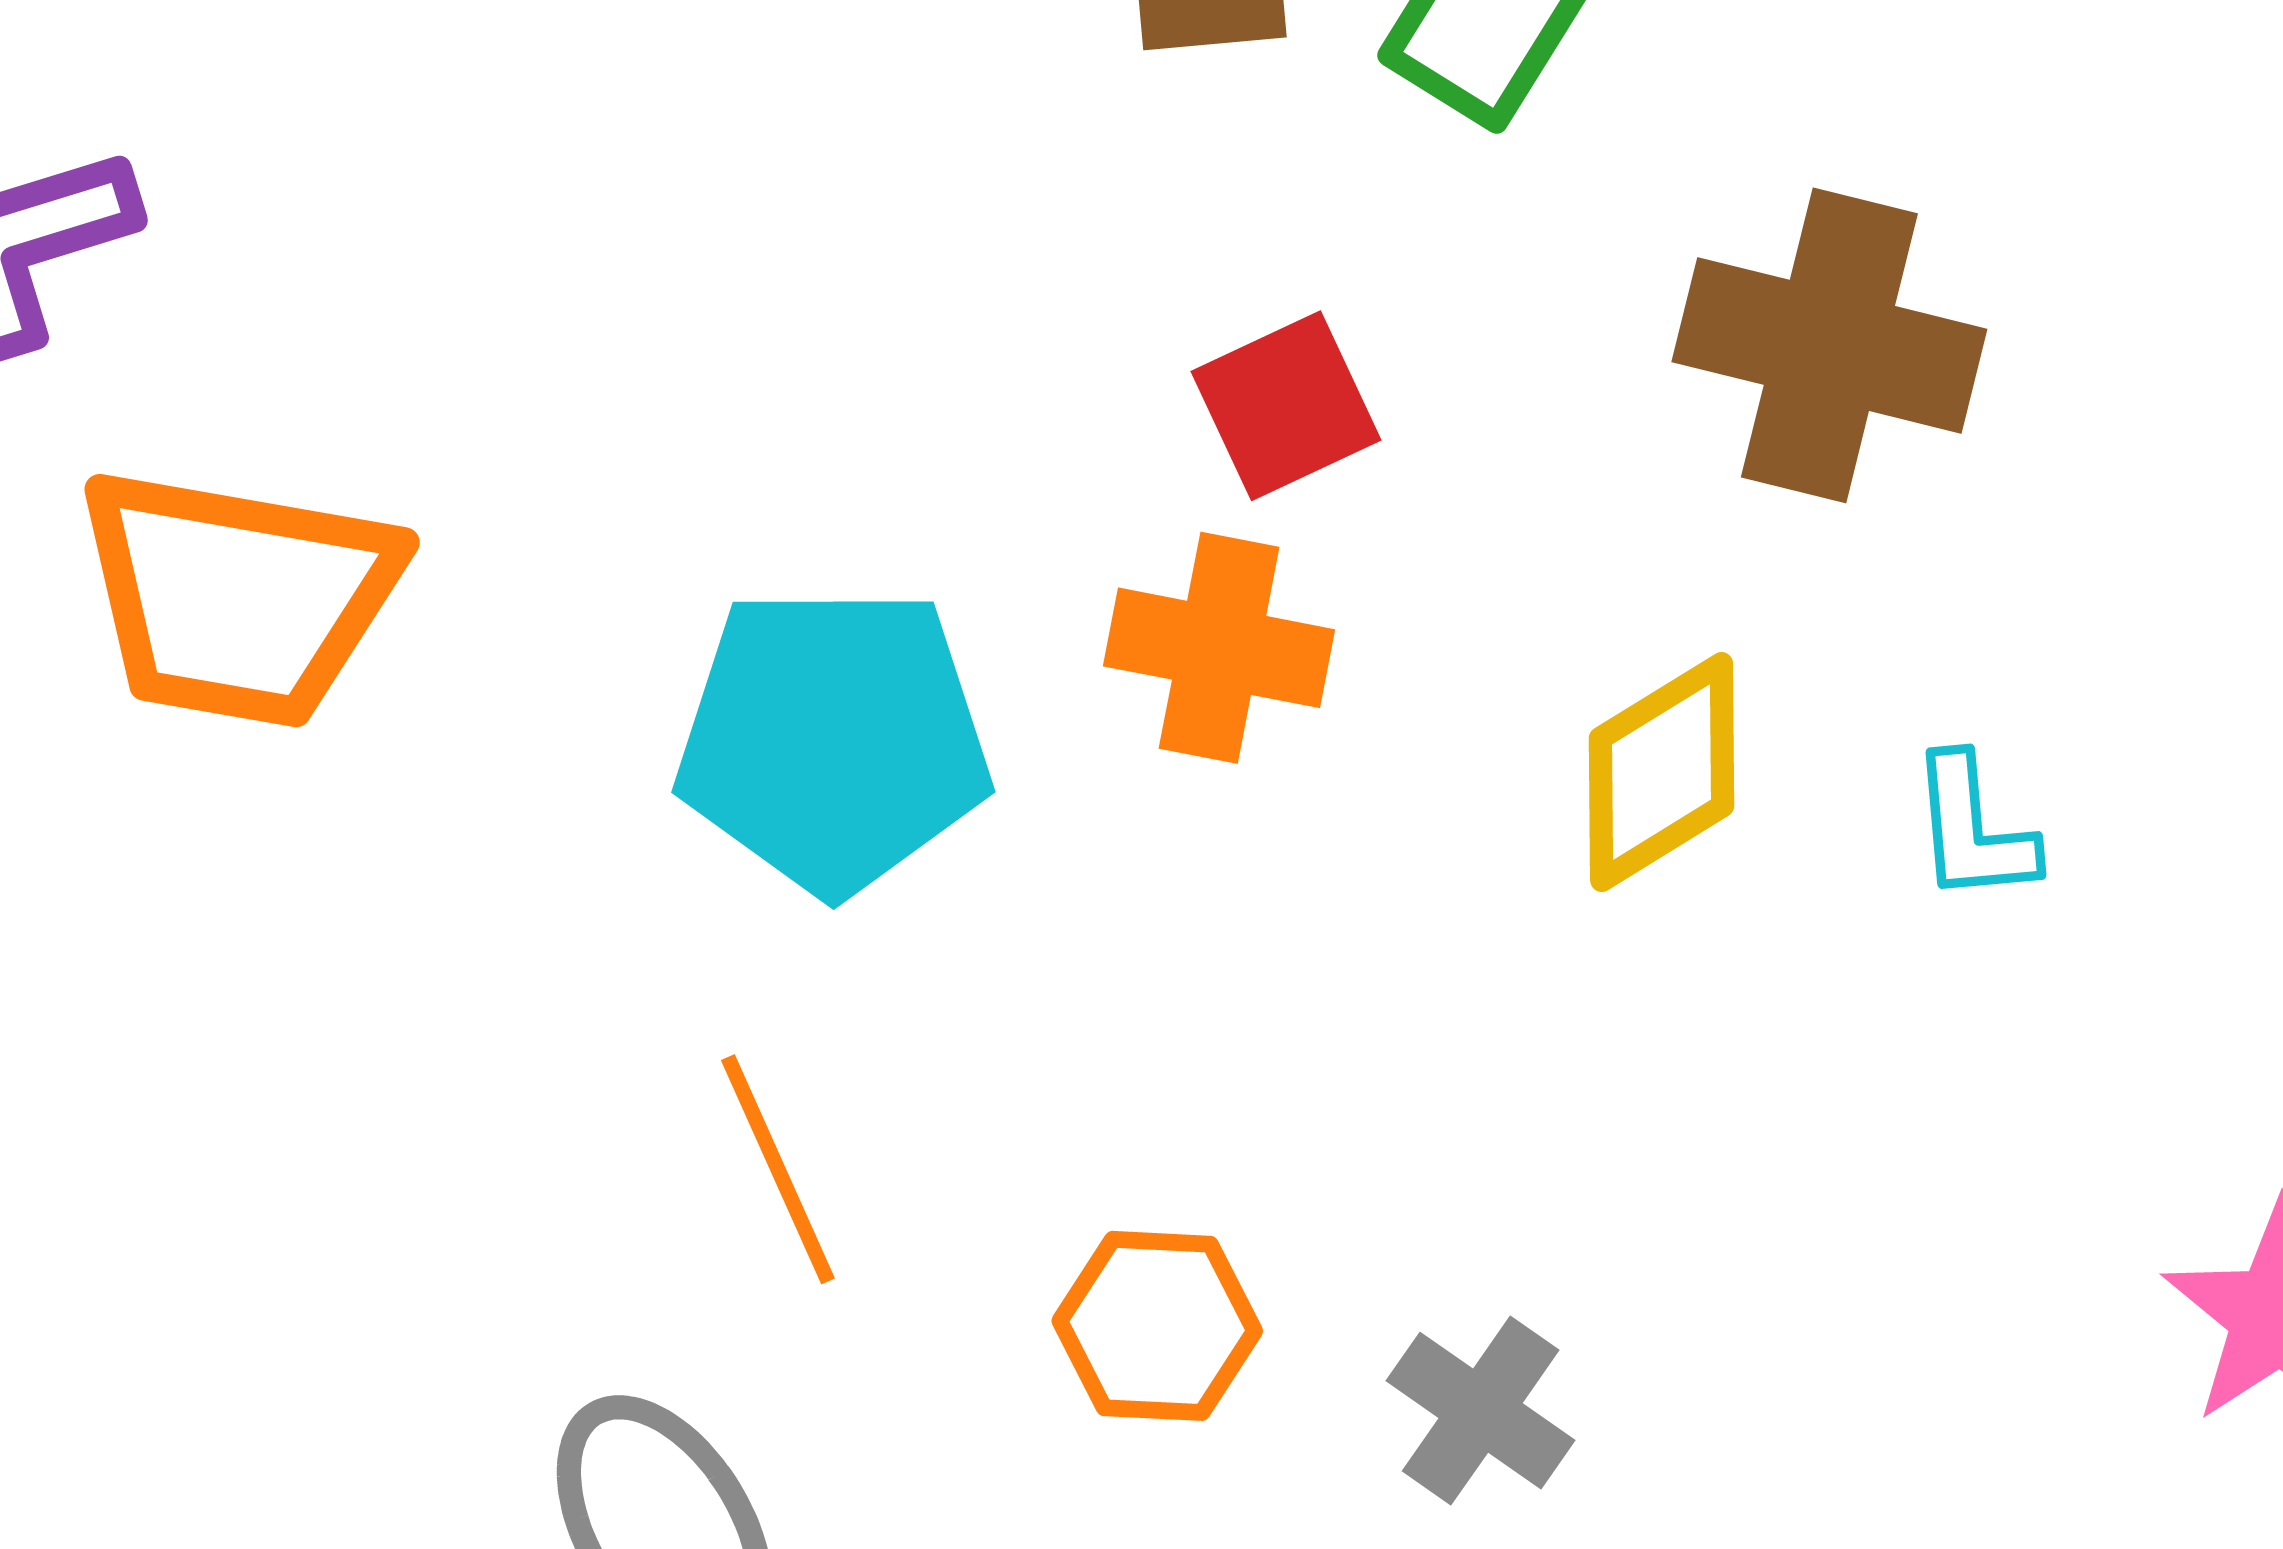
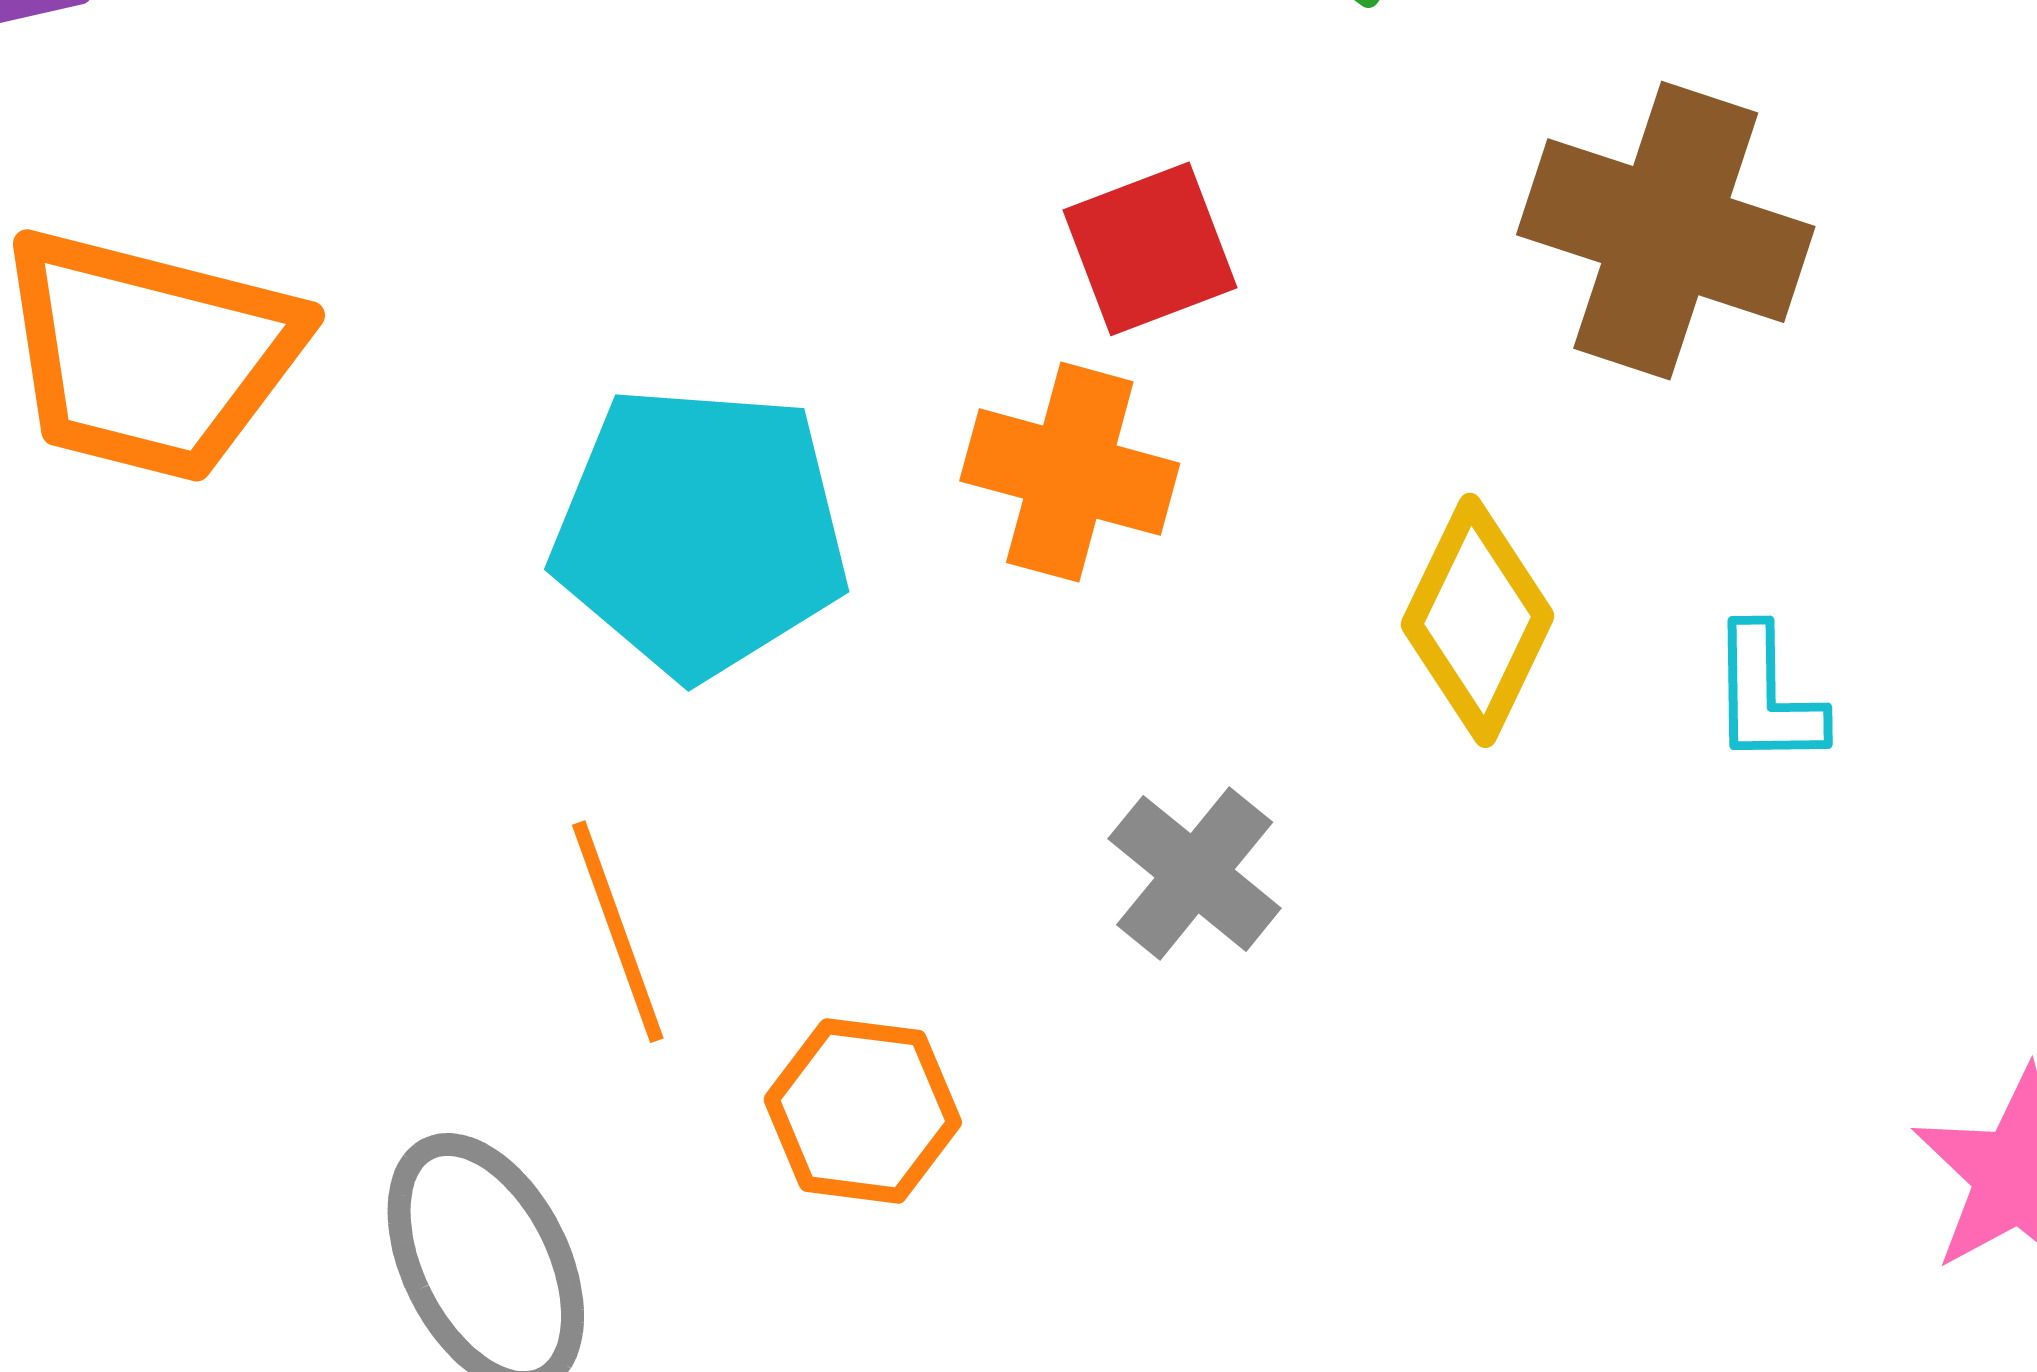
yellow diamond: (1662, 772) -> (1478, 620), turned -37
orange hexagon: (1157, 1326) -> (863, 1111), moved
gray cross: (1481, 1411) -> (1195, 873), moved

